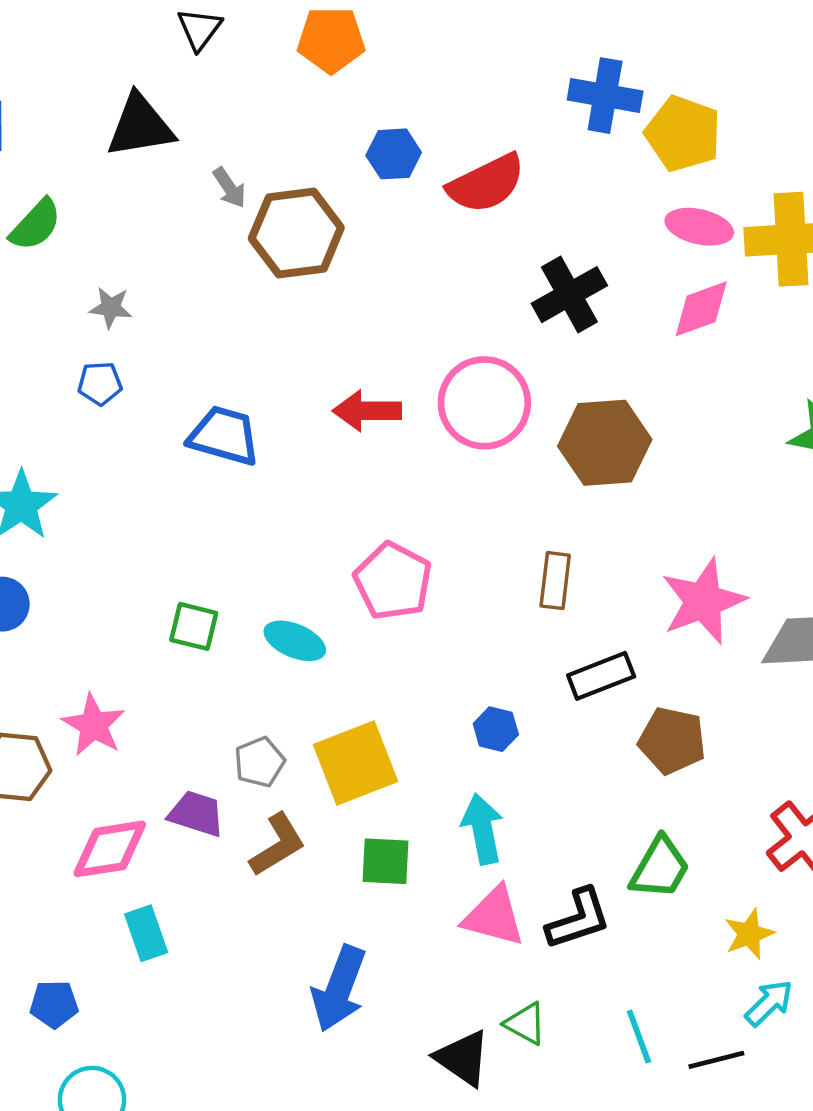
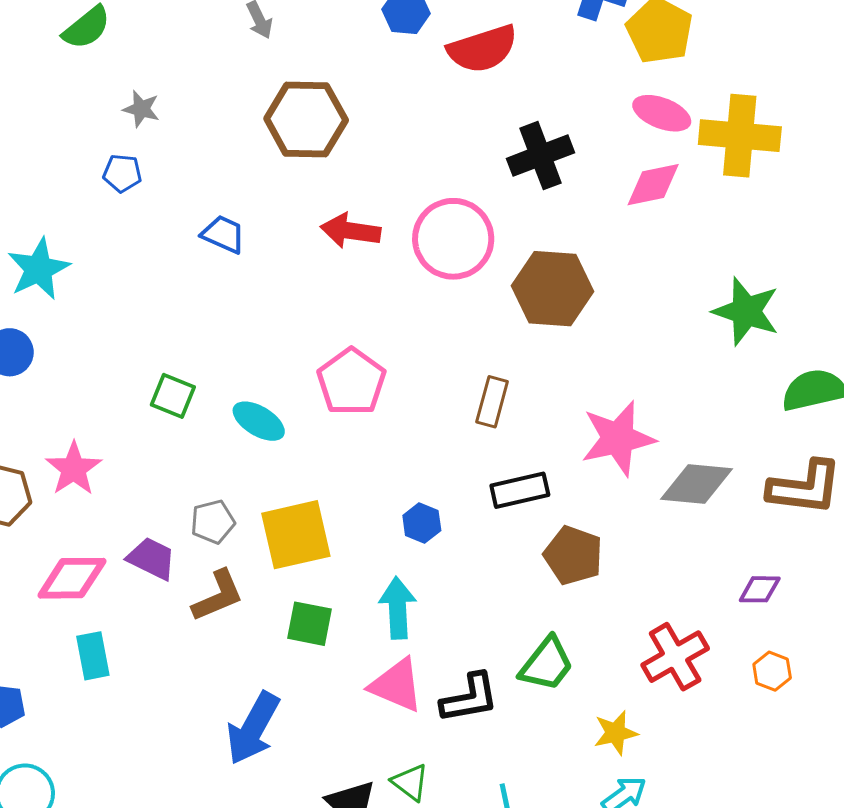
brown hexagon: (296, 233) -> (306, 119), moved
blue trapezoid: (224, 436) -> (223, 234), size x0.7

